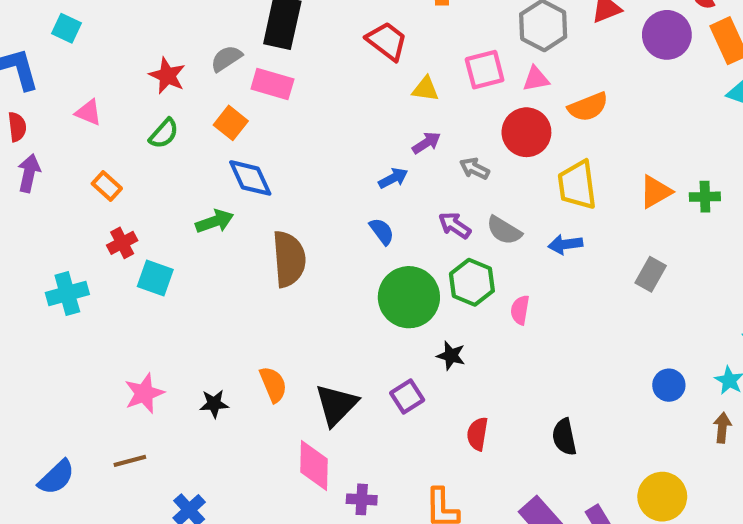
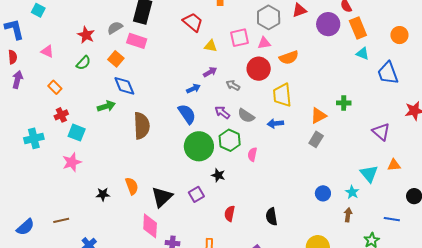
orange triangle: (655, 192) -> (318, 116), moved
blue semicircle: (382, 231) -> (187, 114), size x1.5
pink star: (144, 393) -> (72, 162), moved

